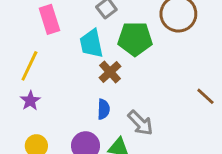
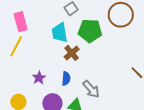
pink rectangle: (49, 19) -> (21, 22), moved
purple star: (30, 101) -> (39, 78), moved

